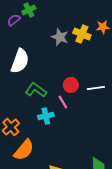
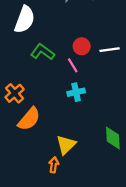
cyan cross: (46, 116) -> (76, 92), moved

